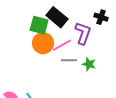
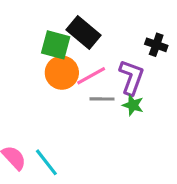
black cross: (101, 17) -> (156, 45), moved
purple L-shape: (83, 33) -> (131, 77), moved

